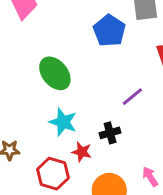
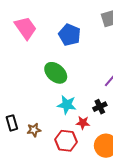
blue pentagon: (109, 31) -> (70, 35), moved

